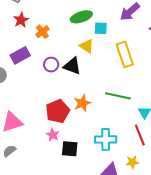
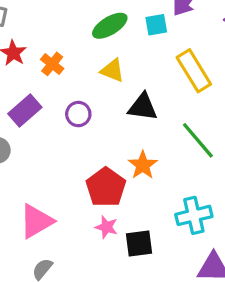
cyan square: (101, 28) -> (156, 25), moved
yellow triangle: (87, 46) -> (112, 70), moved
black triangle: (72, 66) -> (143, 107), moved
green line: (118, 96) -> (198, 140), turned 50

